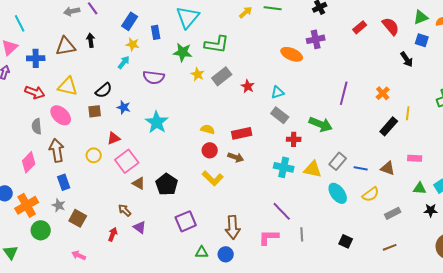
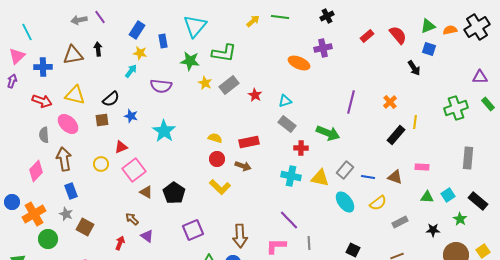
black star: (431, 210) -> (433, 230), moved

